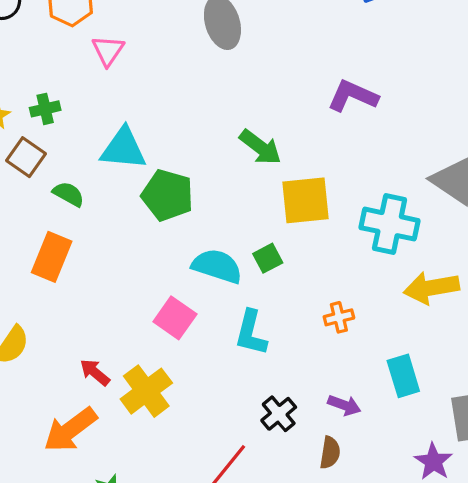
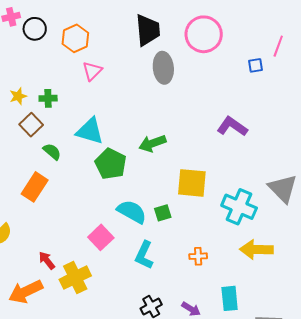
green arrow: (260, 147) -> (152, 143), moved, turned 112

